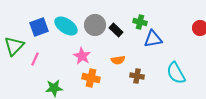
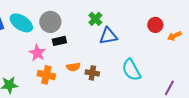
green cross: (140, 22) -> (95, 19), turned 32
black rectangle: (116, 30) -> (59, 41), moved, turned -56
orange semicircle: (118, 60) -> (73, 67), moved

